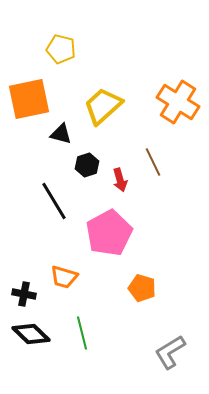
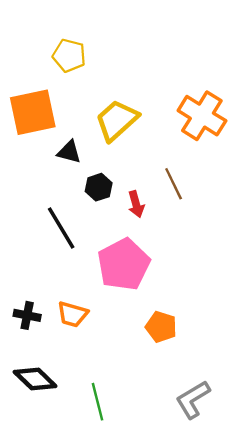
black cross: (24, 294) -> (27, 315), moved
green line: (82, 333) -> (98, 402), moved

